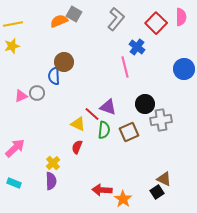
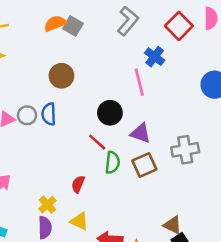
gray square: (74, 14) -> (73, 26), moved
blue semicircle: (54, 76) -> (49, 114), moved
black circle: (145, 104) -> (110, 113), moved
purple triangle: (108, 107) -> (141, 133), moved
yellow triangle: (78, 124) -> (79, 221), moved
brown triangle: (164, 179) -> (172, 225), moved

